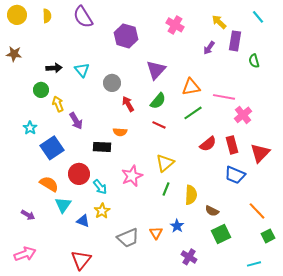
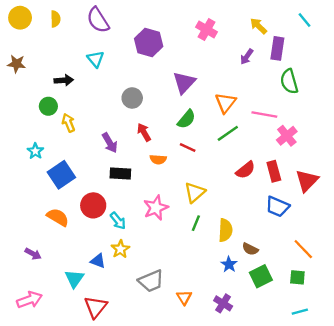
green semicircle: (254, 61) -> (289, 81), moved, size x1.5
cyan triangle: (82, 70) -> (96, 59), moved
orange triangle: (191, 87) -> (225, 103), turned -42
red arrow: (128, 104) -> (144, 132), moved
purple arrow: (76, 121) -> (110, 143), moved
orange semicircle: (120, 132) -> (158, 159), moved
cyan triangle: (63, 205) -> (74, 279), moved
blue star: (177, 226) -> (229, 264), moved
orange triangle: (156, 233) -> (184, 297), moved
green square: (268, 236) -> (297, 277), moved, turned 32

